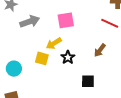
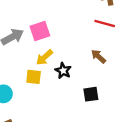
pink square: (66, 20) -> (40, 31), moved
brown arrow: (100, 50) -> (98, 56), turned 104

